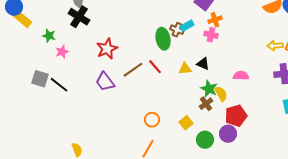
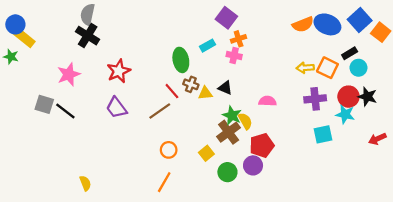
brown cross: (177, 30) -> (191, 84), moved
green star: (49, 36) -> (11, 57), moved
pink star: (62, 52) -> (69, 74), size x1.5
brown line: (133, 70) -> (160, 111), moved
brown cross: (206, 104) -> (229, 132), size x1.5

